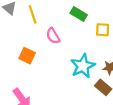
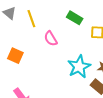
orange square: (27, 56) -> (15, 56), moved

